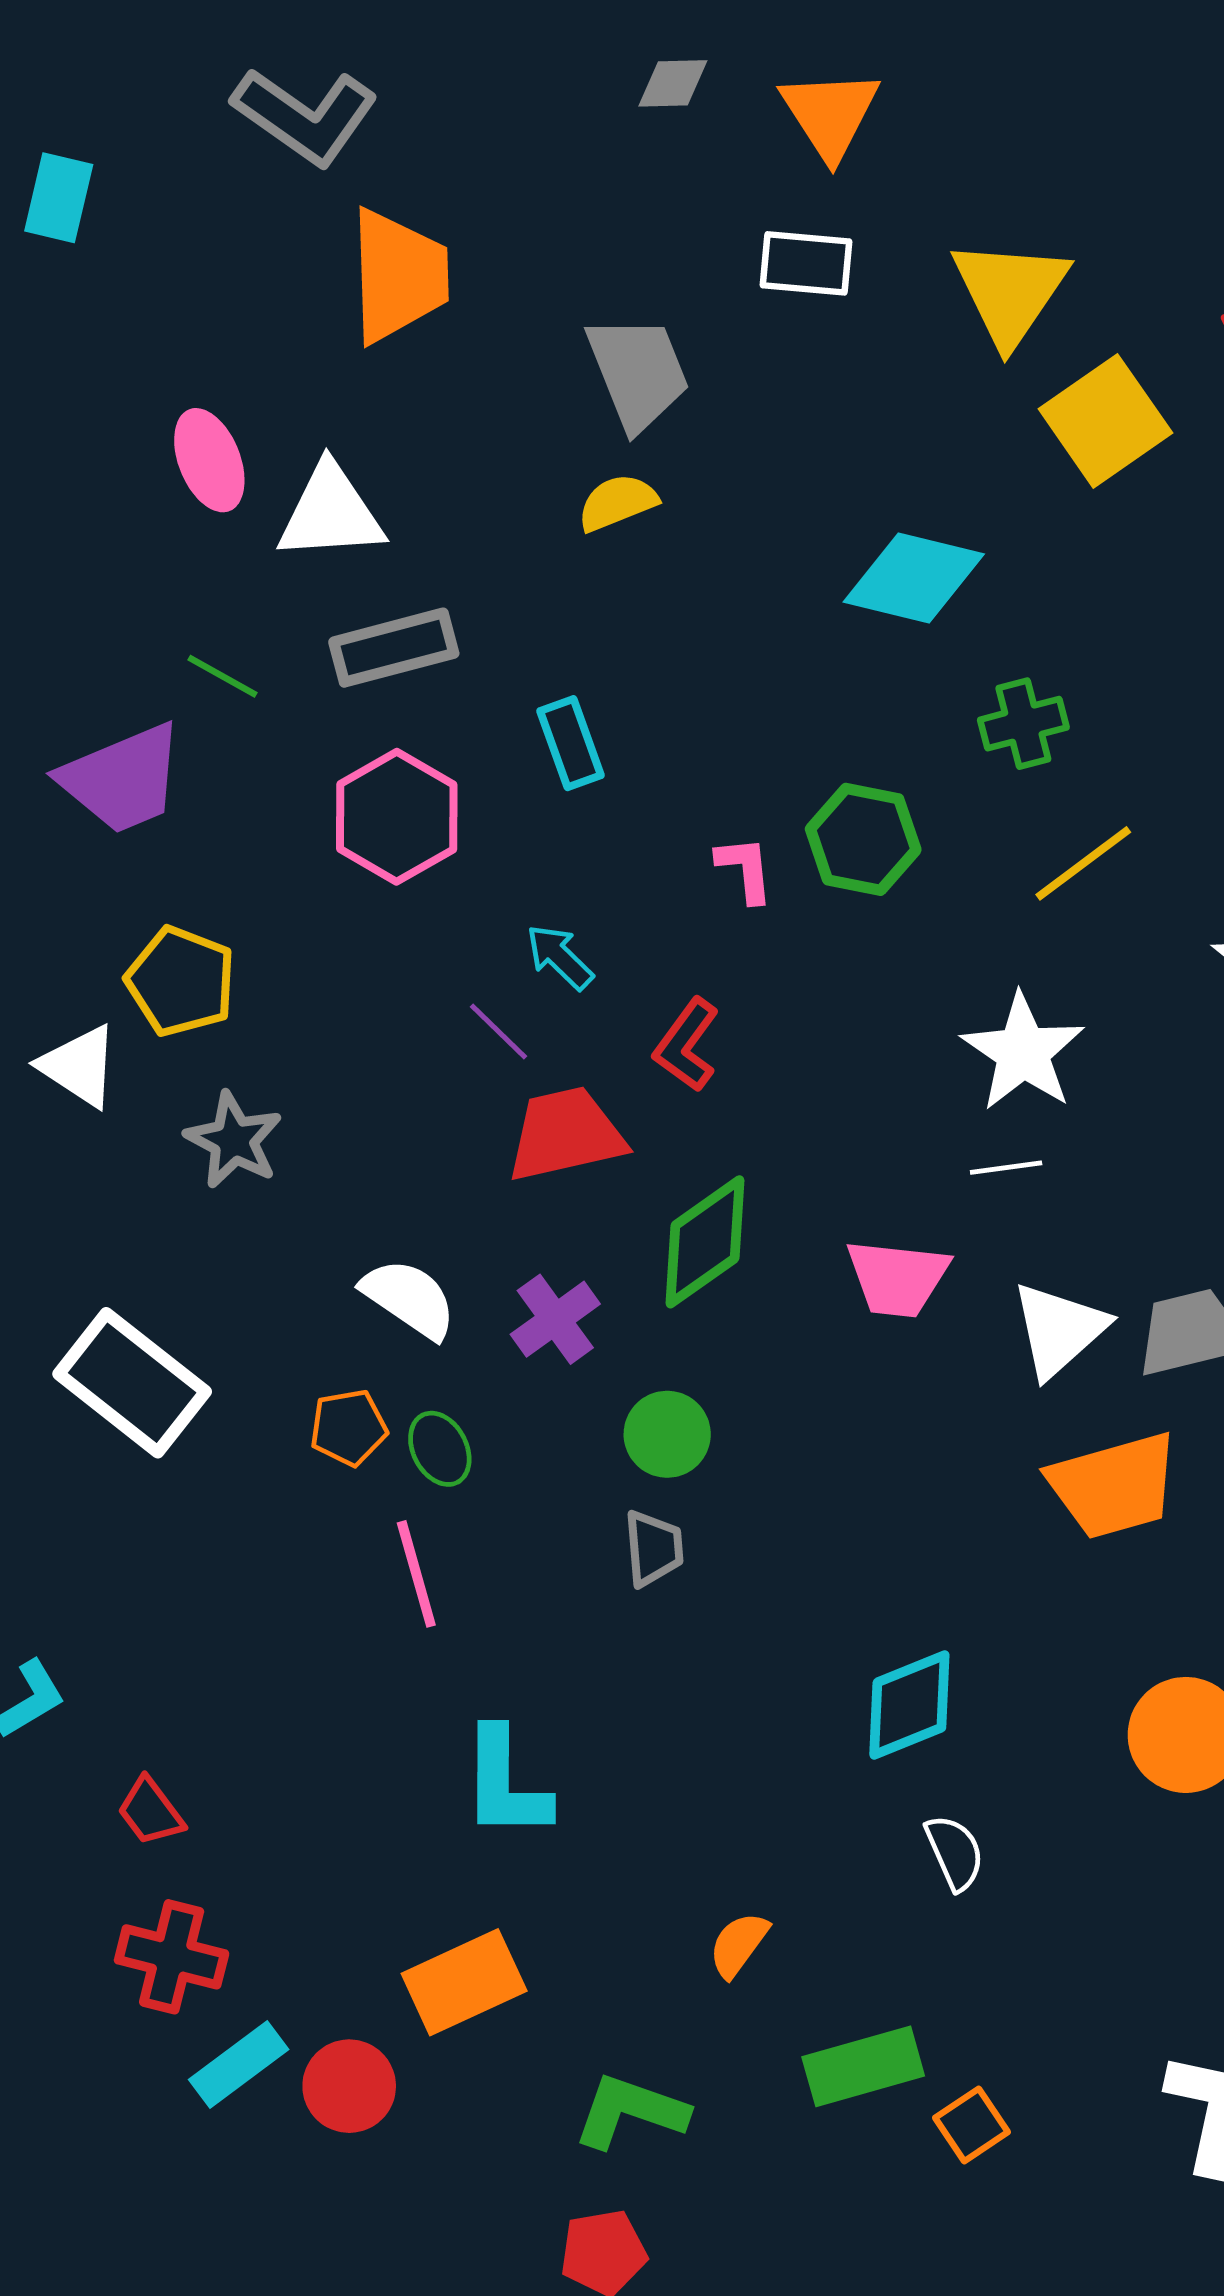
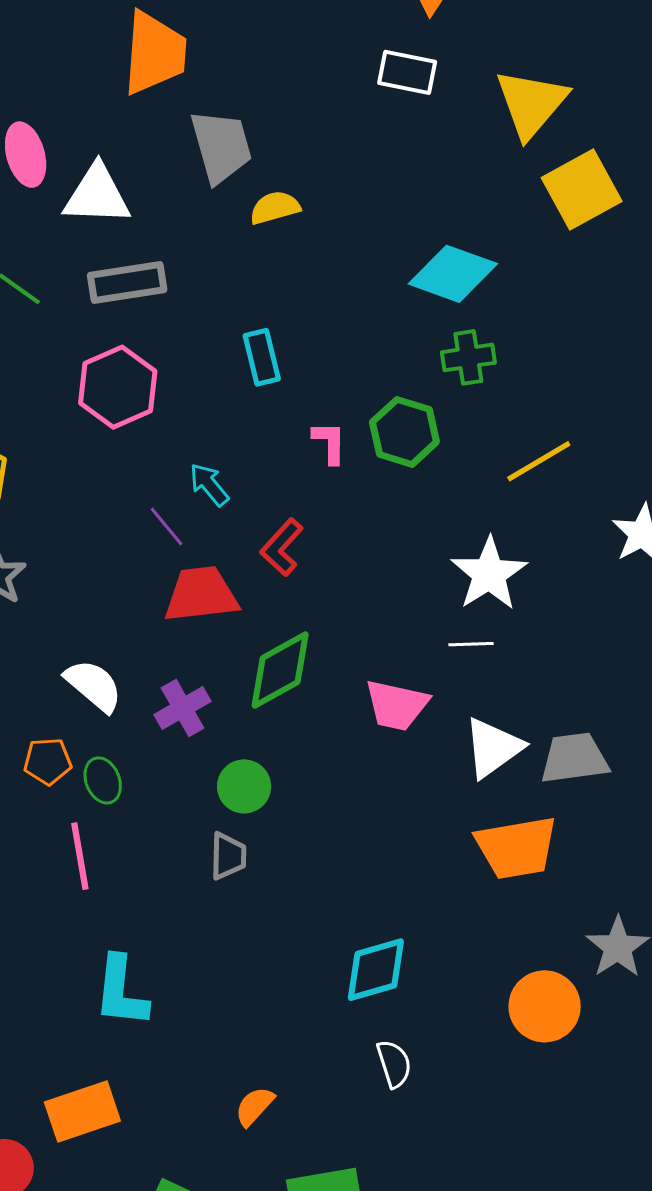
gray trapezoid: (638, 373) -> (221, 146), moved
green cross: (1023, 724) -> (468, 357), moved
cyan rectangle: (571, 743) -> (262, 357), moved

